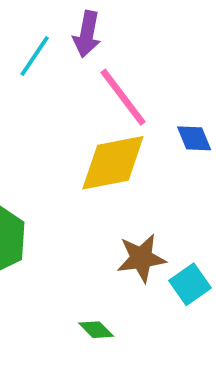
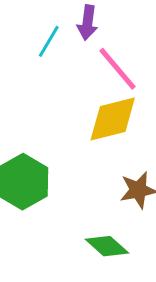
green diamond: (96, 330) -> (107, 246), size x1.6

